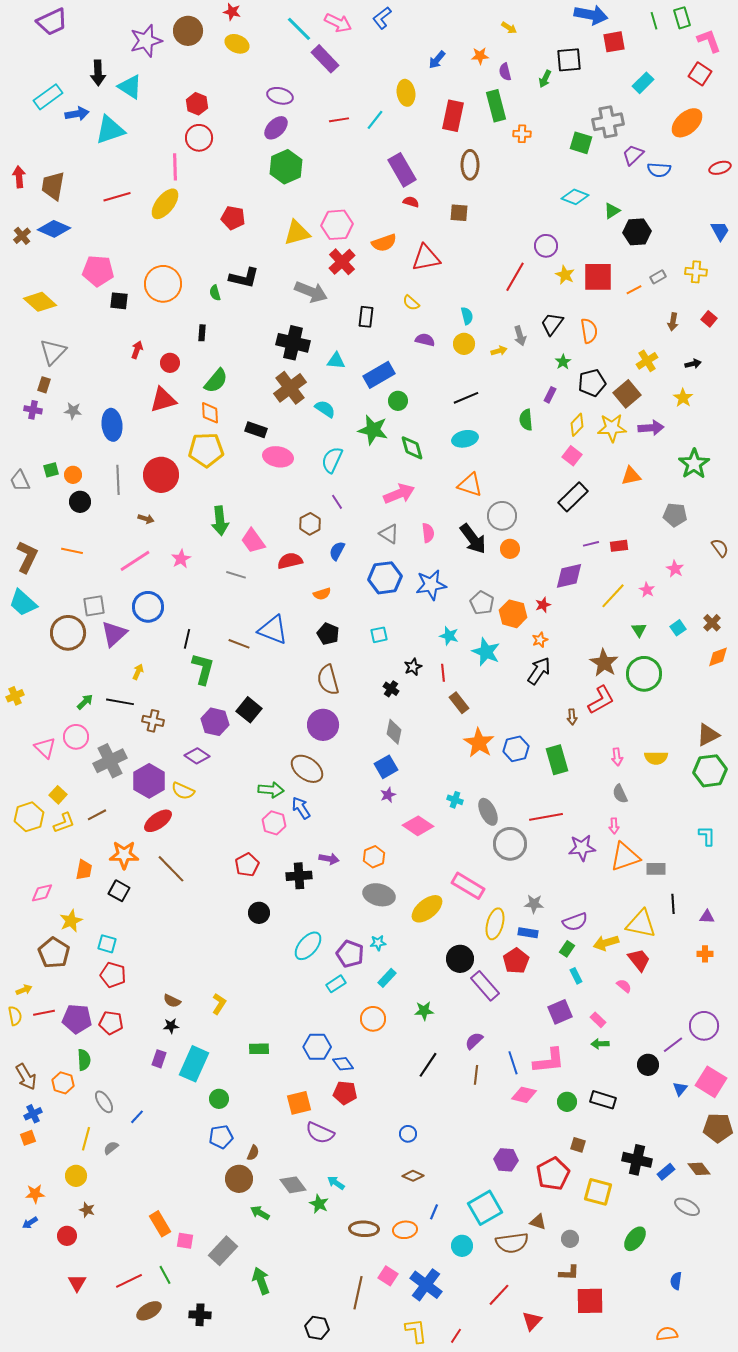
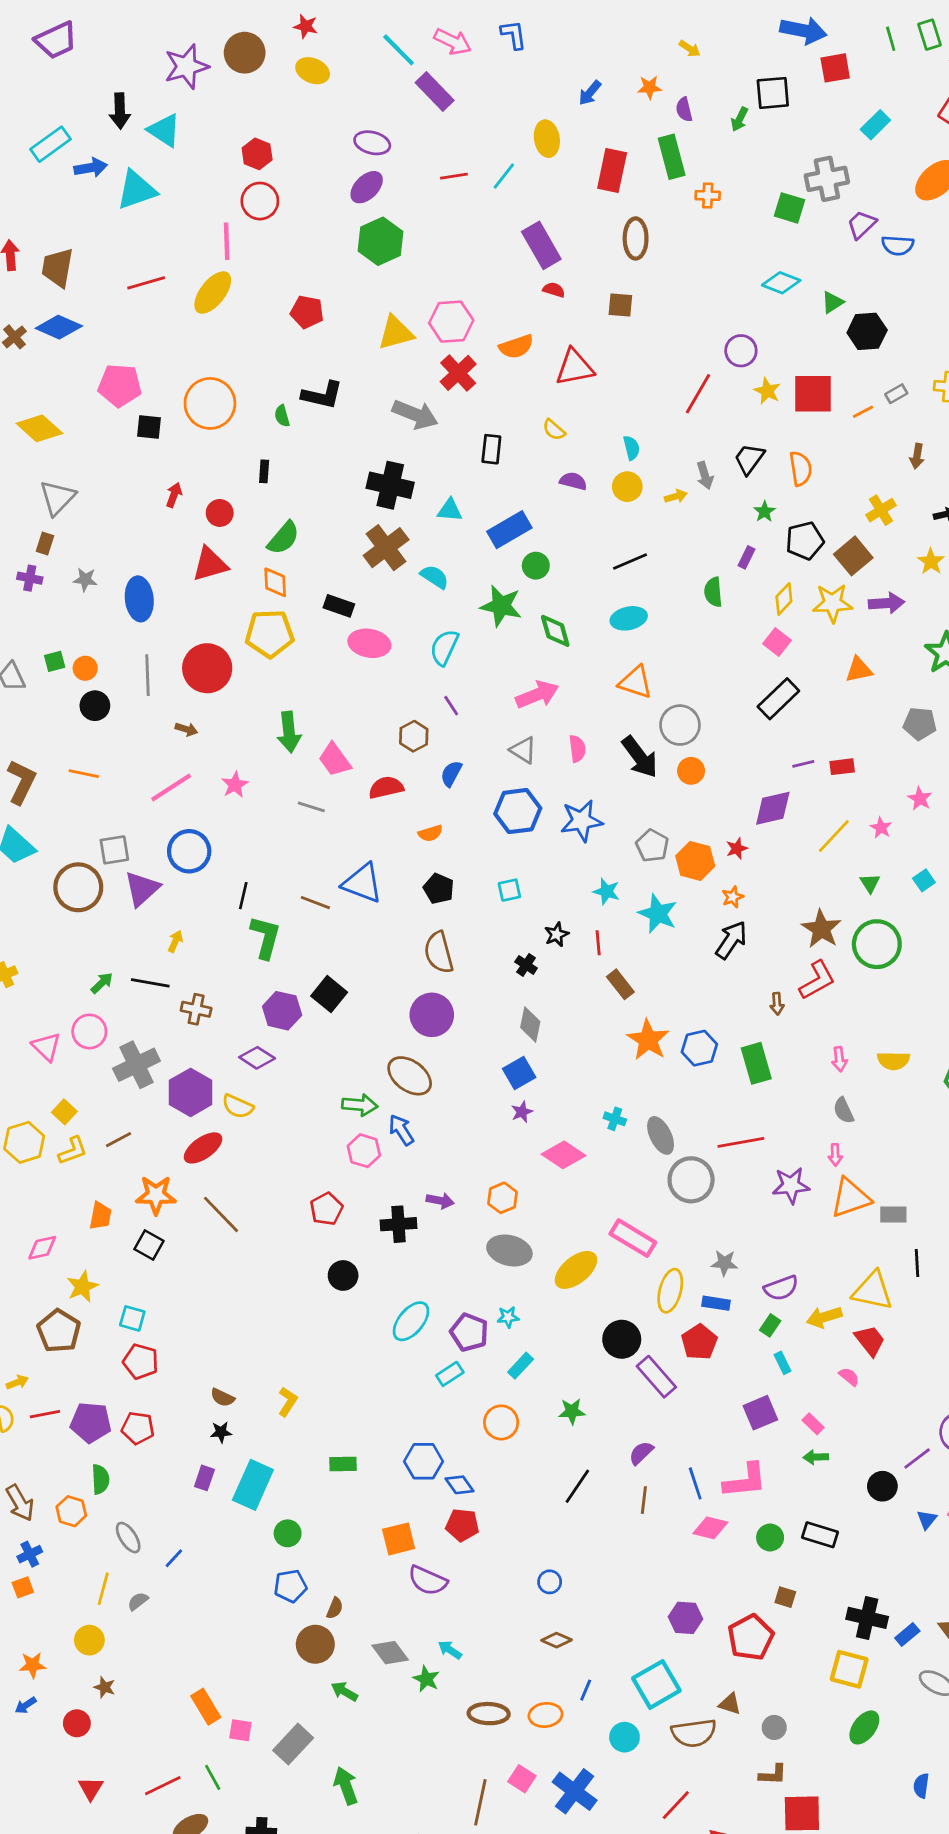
blue L-shape: (382, 18) -> (514, 35), turned 120
yellow square: (598, 1192) -> (849, 1669), moved

